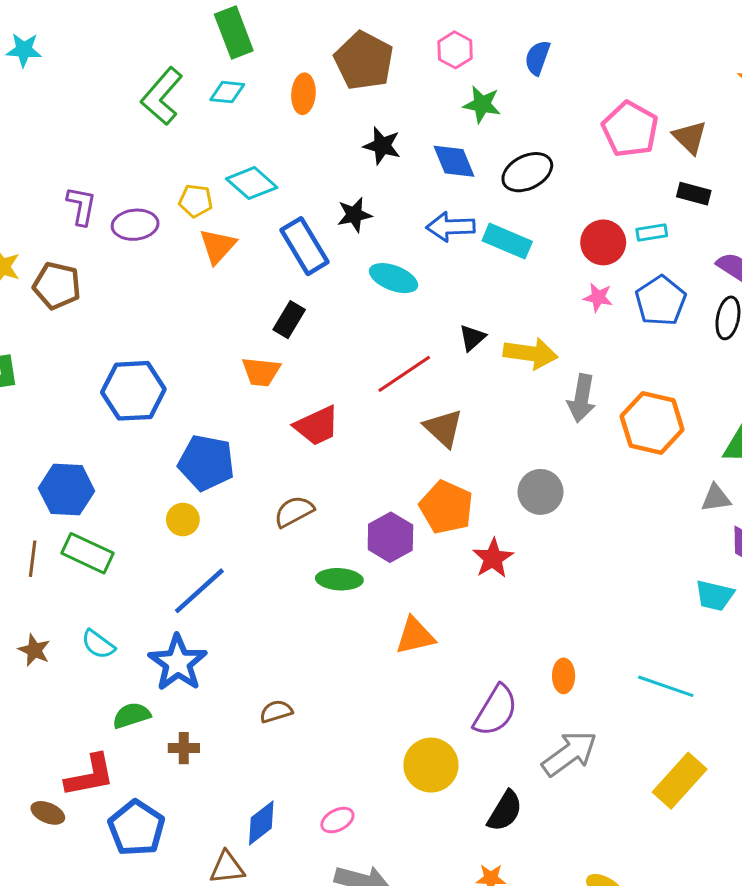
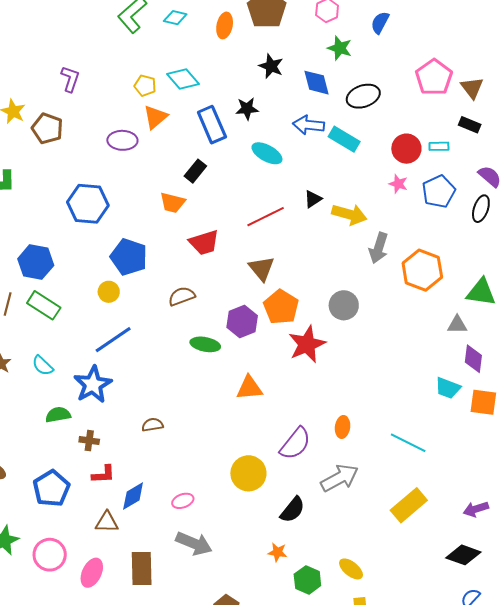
purple ellipse: (135, 225) -> (122, 140), moved
brown triangle: (443, 428) -> (261, 268), moved
red star: (493, 558) -> (307, 344), size x1.4
red L-shape: (90, 776) -> (103, 474), moved, size x0.7

